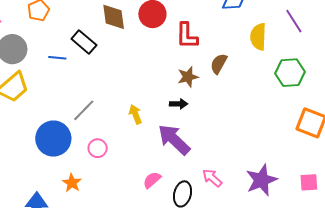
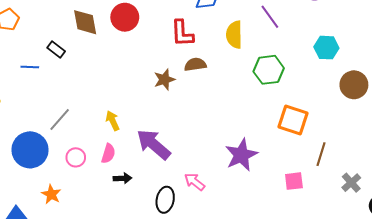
red L-shape: (187, 36) -> (182, 33), moved
black rectangle: (84, 42) -> (56, 49), size x0.7
brown semicircle: (219, 64) -> (195, 64), turned 55
black arrow: (179, 104) -> (122, 178), moved
pink semicircle: (152, 180) -> (108, 153), moved, turned 150
purple star: (262, 180) -> (241, 155), moved

